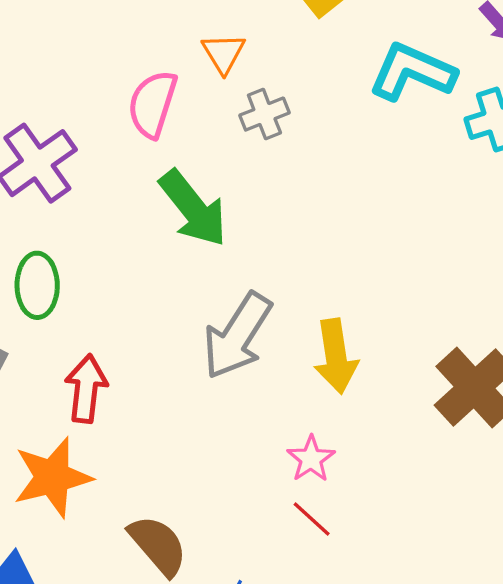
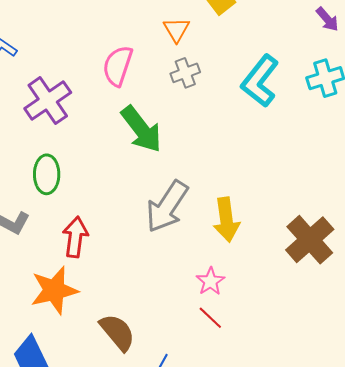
orange triangle: (224, 53) -> (176, 30), moved
cyan L-shape: (412, 72) -> (260, 81), moved, turned -76

